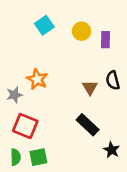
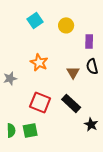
purple rectangle: (106, 40) -> (89, 41), moved
orange star: (37, 79) -> (39, 62), moved
red square: (25, 126) -> (40, 102), moved

